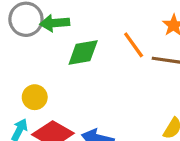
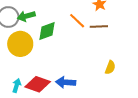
yellow circle: (35, 97) -> (20, 44), moved, size x1.6

